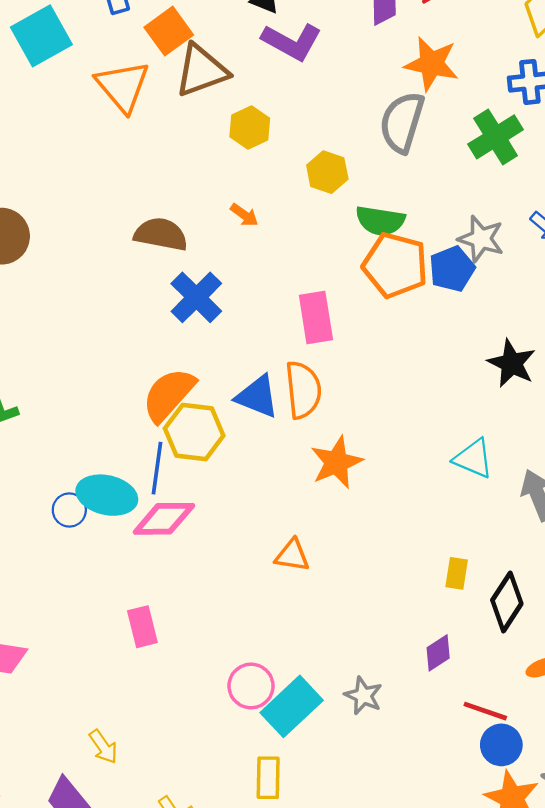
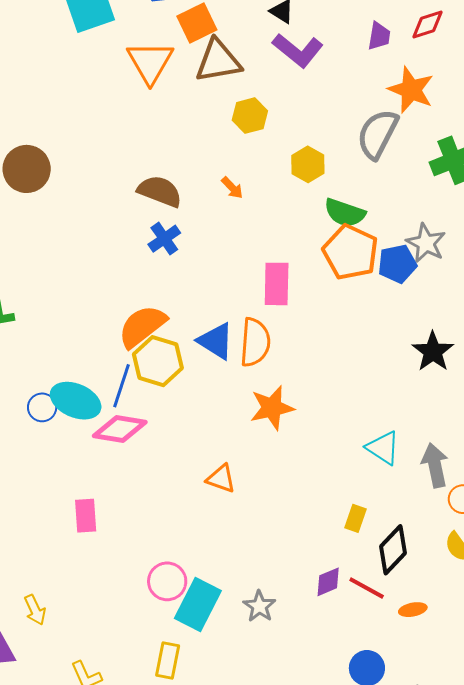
blue cross: (196, 297) -> (164, 239), moved, size x0.7
cyan triangle: (473, 459) -> (383, 448), moved
cyan rectangle: (292, 706) -> (198, 605), turned -30
red line: (485, 711) -> (367, 588), moved

